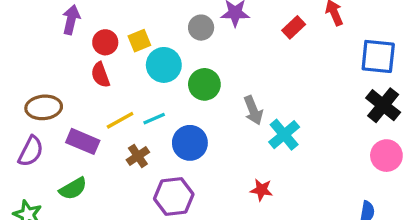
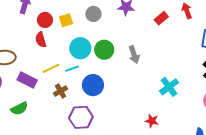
gray circle: (201, 28) -> (93, 14), moved
cyan circle: (164, 65) -> (80, 48), moved
gray arrow: (253, 110) -> (134, 55), moved
cyan cross: (284, 135) -> (169, 87), moved
red star: (261, 190) -> (152, 121), moved

